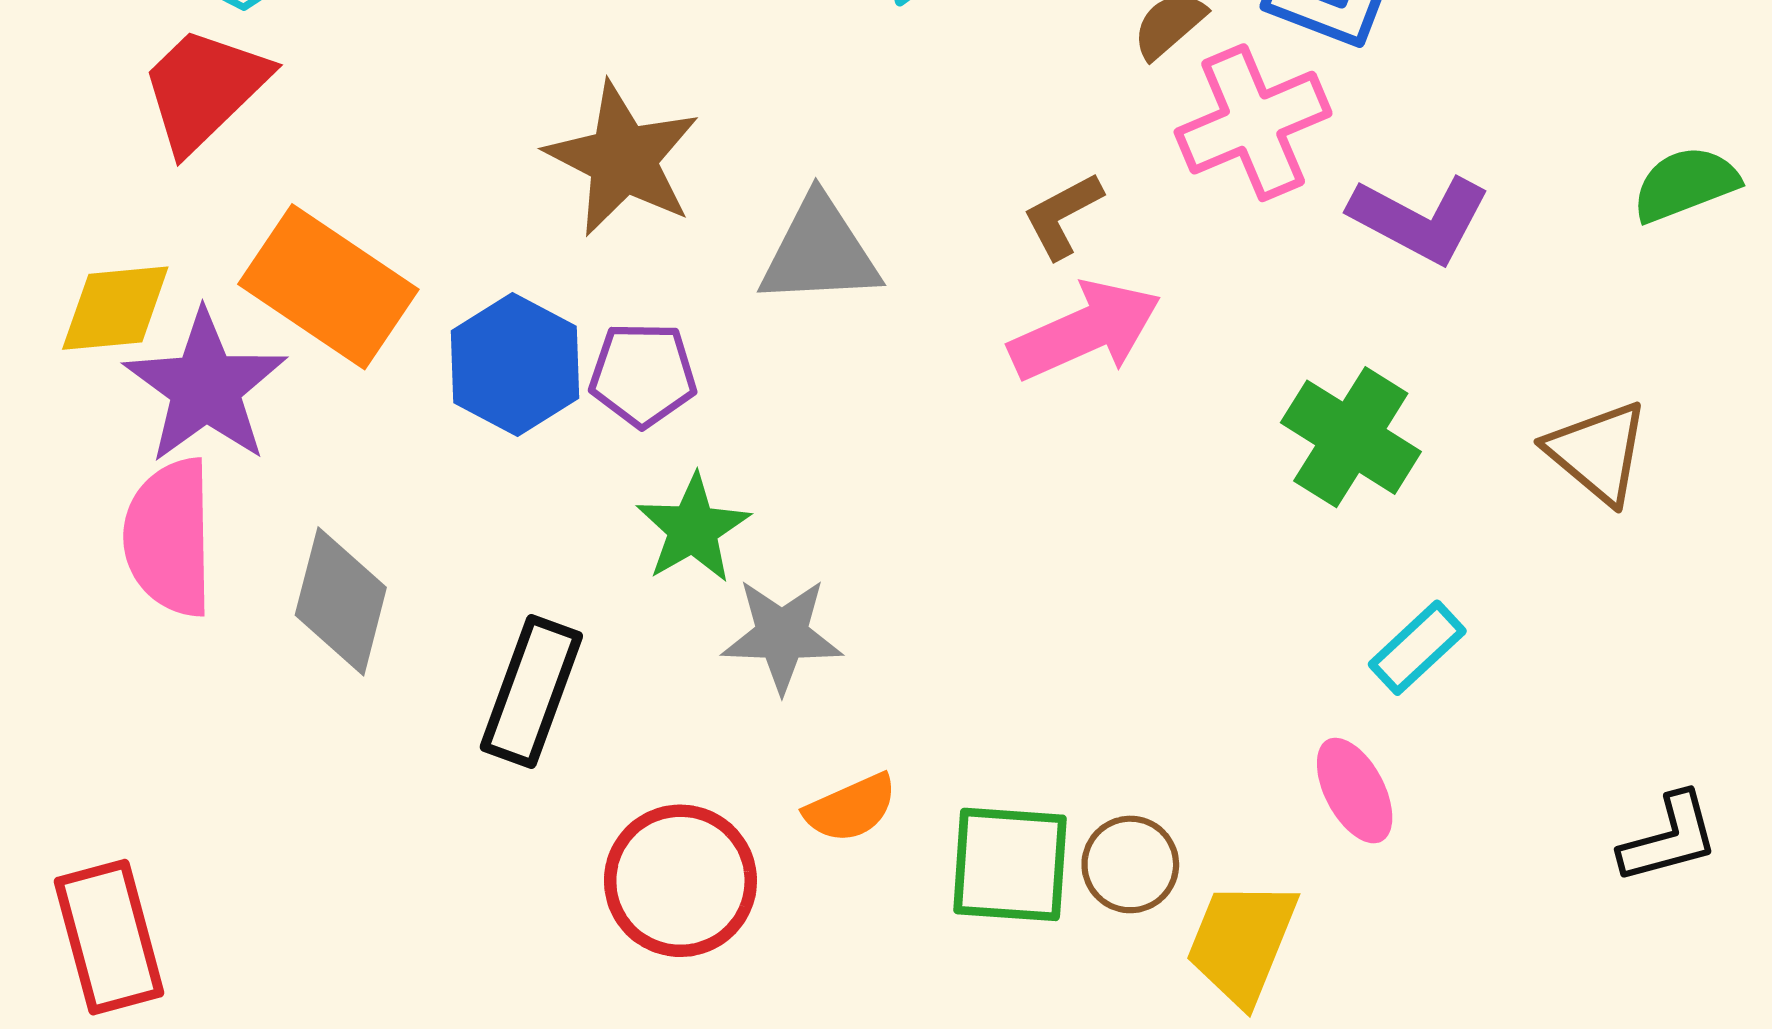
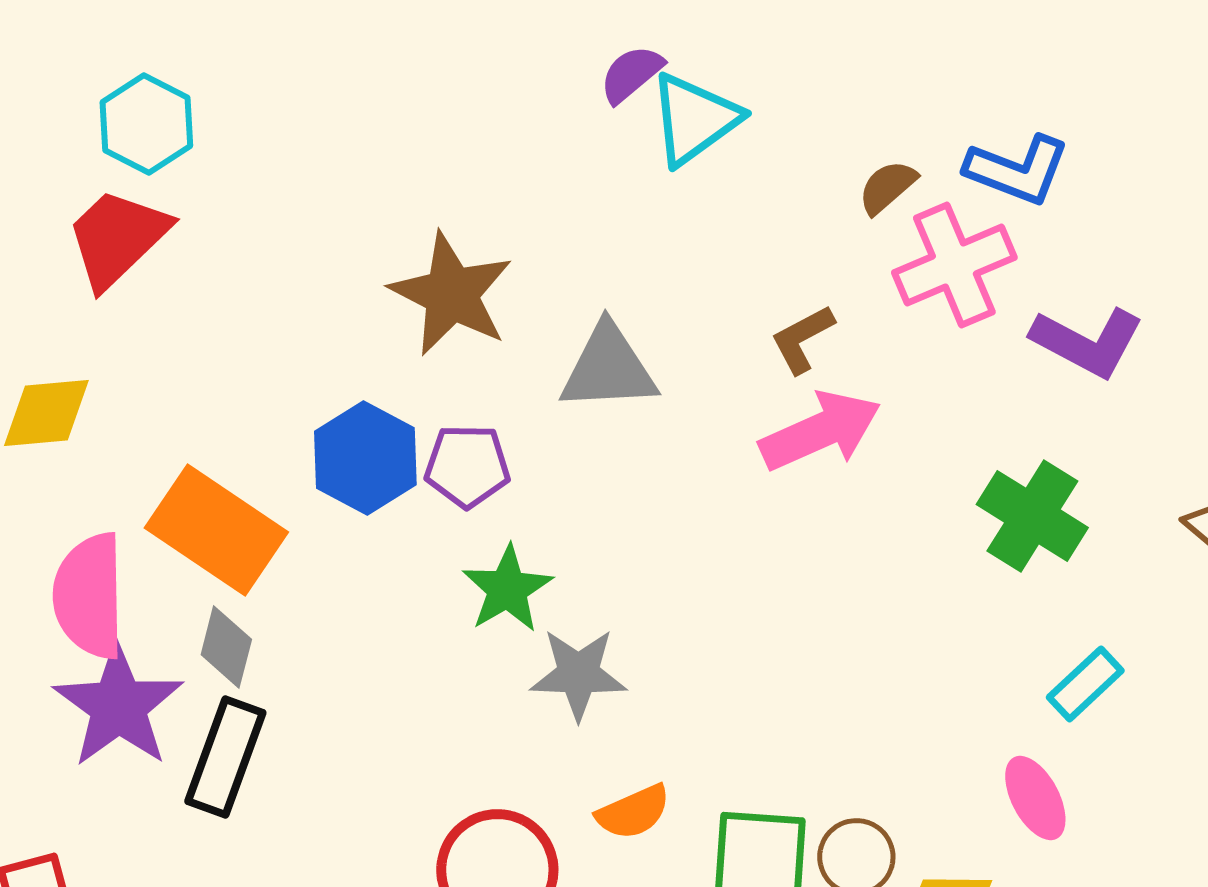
orange rectangle: (328, 287) -> (216, 530), moved
purple star: (206, 387) -> (118, 706), moved
gray diamond: (341, 601) -> (226, 647), size x0.7
black rectangle: (531, 692) -> (225, 757), moved

